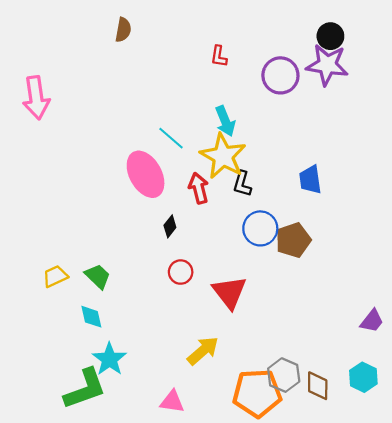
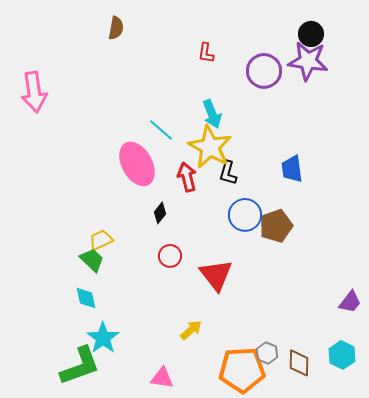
yellow trapezoid: (55, 276) -> (101, 240), moved
yellow arrow: (203, 351) -> (191, 330), size x0.7
gray hexagon: (284, 375) -> (267, 353), size x0.7

